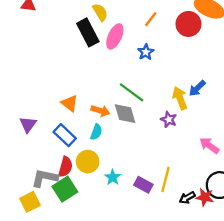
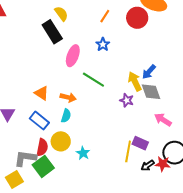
pink ellipse: (115, 36) -> (73, 56), moved
gray diamond: (125, 114) -> (151, 92), moved
purple rectangle: (143, 185) -> (140, 143), moved

